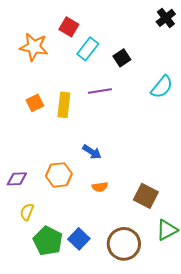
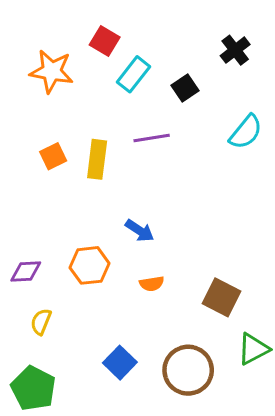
black cross: (166, 18) -> (235, 50), moved
green pentagon: (48, 241) -> (33, 388), moved

